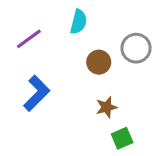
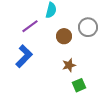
purple line: (29, 39) -> (30, 26), moved

